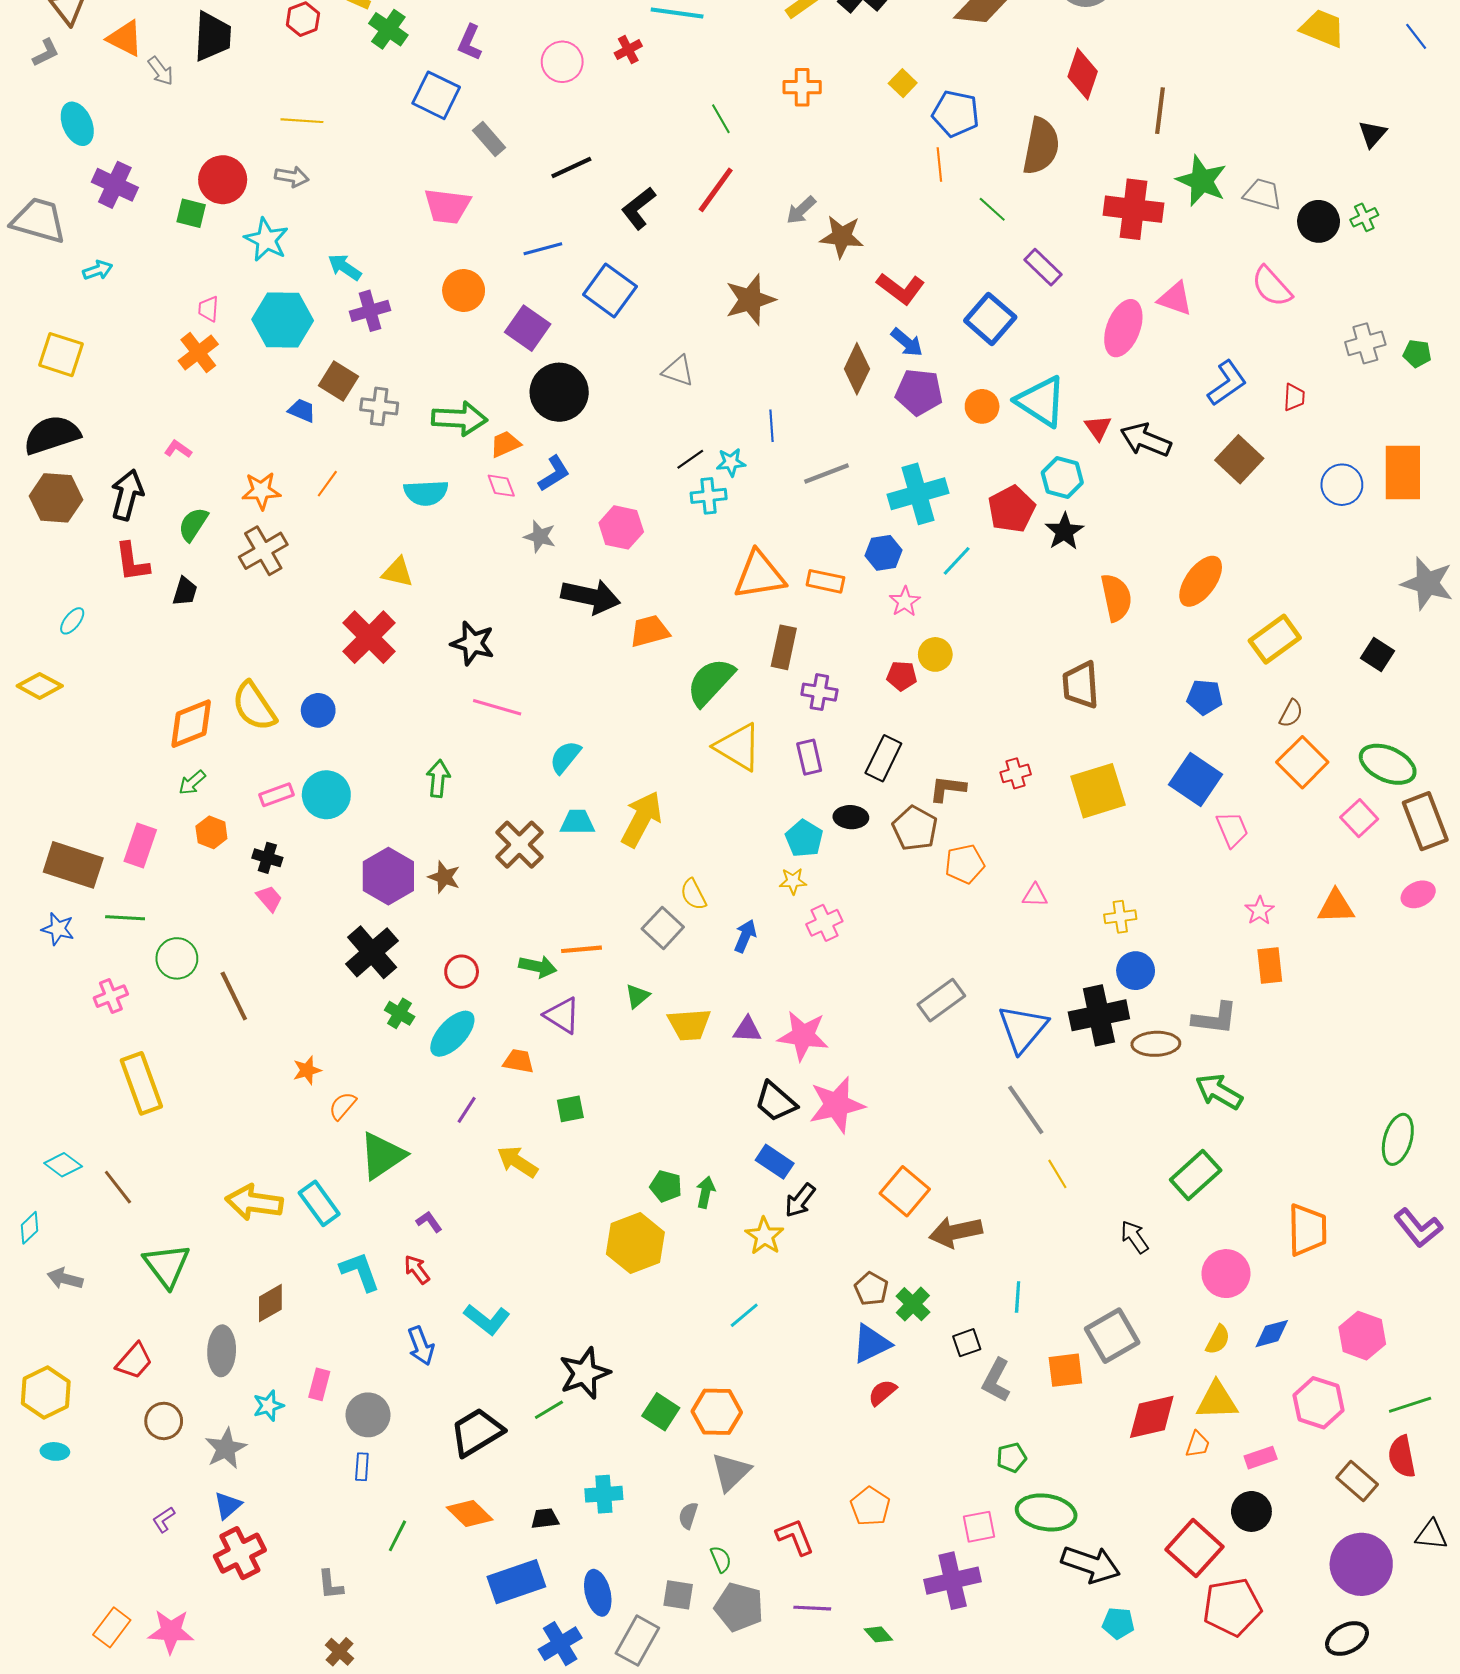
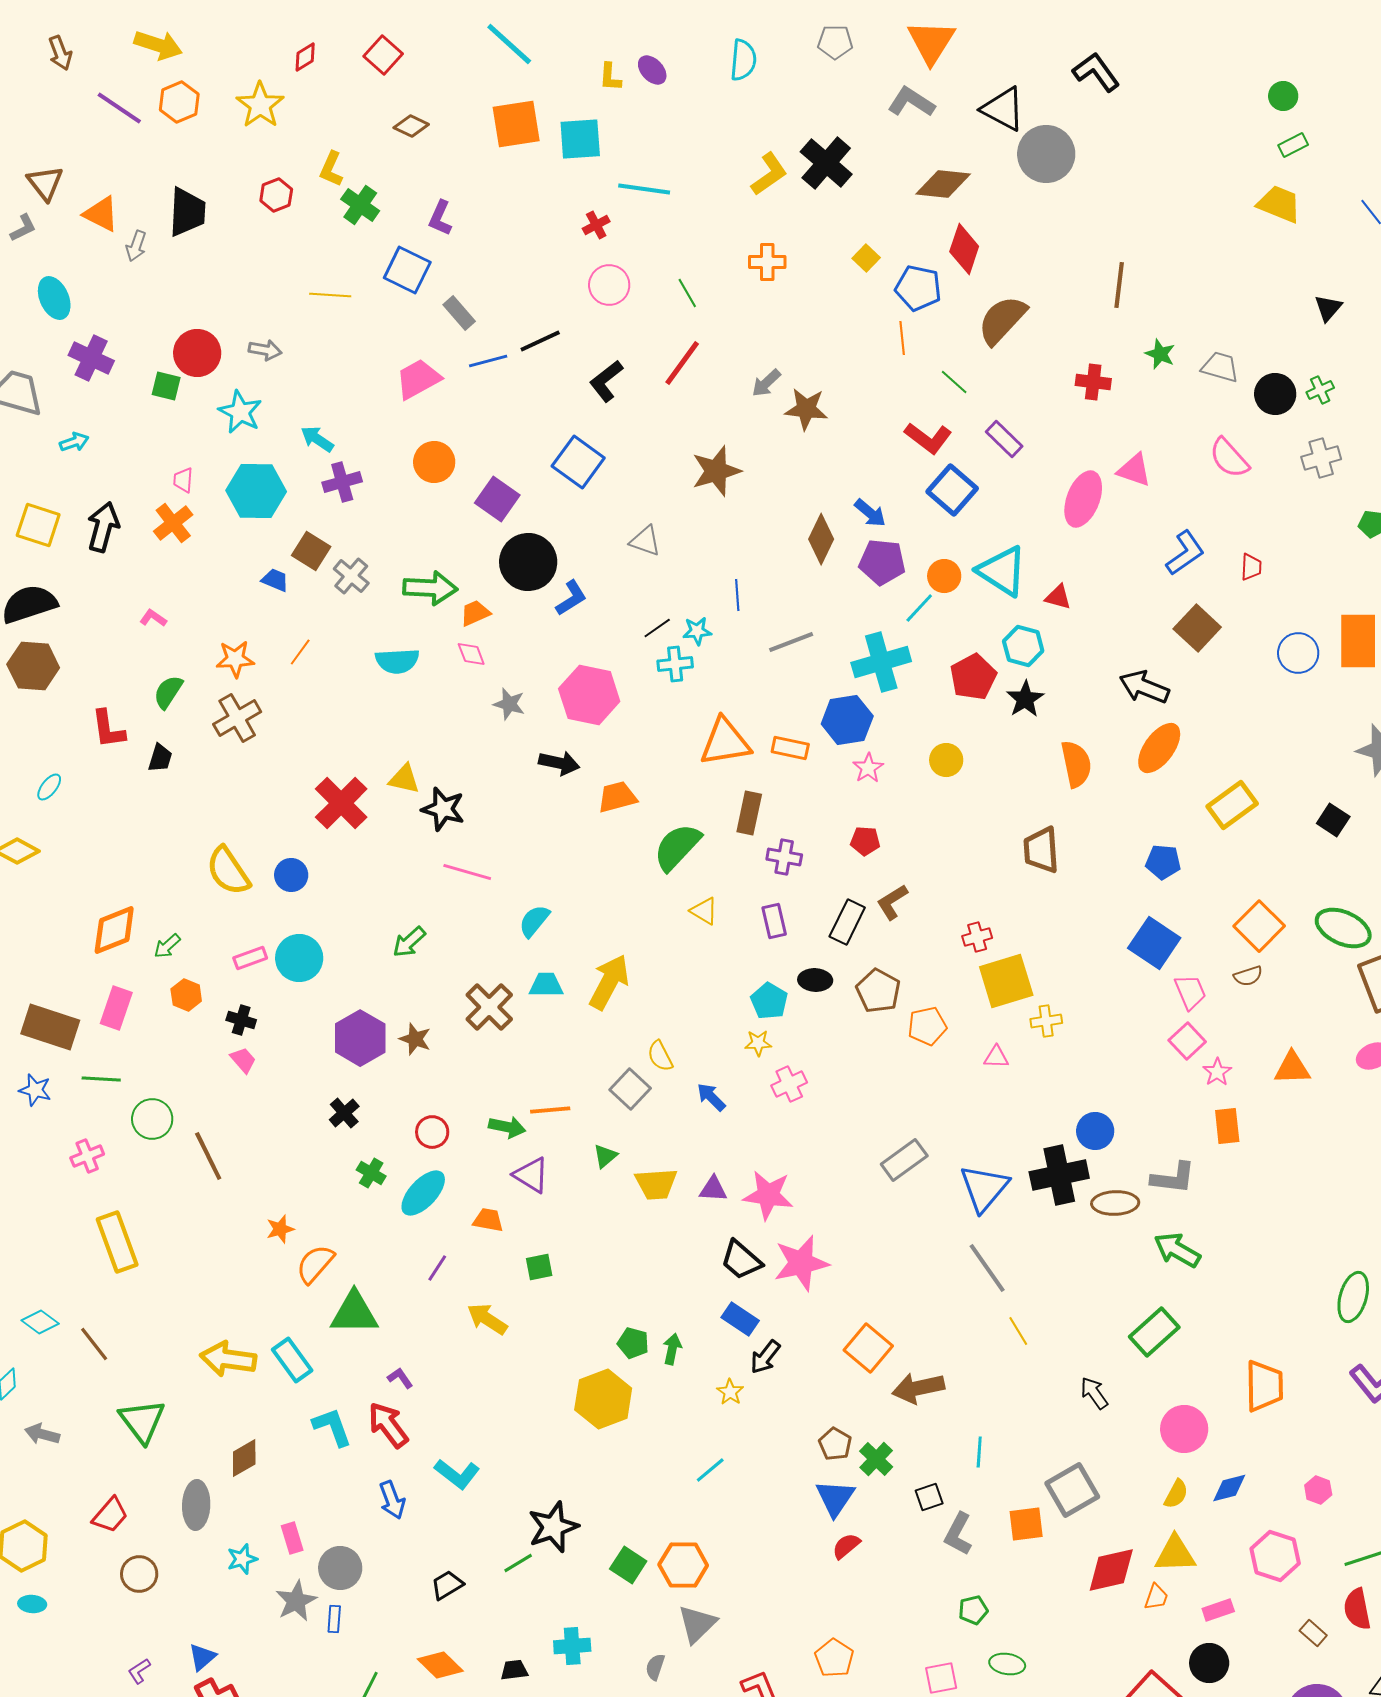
pink circle: (562, 62) -> (609, 285), moved
gray arrow: (161, 71) -> (136, 246), turned 56
red diamond: (1083, 74) -> (964, 249), moved
yellow line: (302, 121) -> (330, 295), moved
brown semicircle: (1041, 146) -> (1002, 320), turned -148
green star: (1202, 181) -> (1160, 354), size x0.6
pink trapezoid: (447, 206) -> (418, 379), turned 144
red cross: (1134, 209) -> (1093, 382), size x0.6
blue line: (543, 249) -> (488, 361), moved
red L-shape: (901, 288) -> (928, 438), moved
gray cross: (1365, 343) -> (1321, 458), moved
gray cross: (379, 406) -> (351, 576), turned 33
red triangle: (1098, 428) -> (1058, 597), turned -40
black arrow: (1146, 440) -> (1144, 687), moved
blue L-shape: (554, 474) -> (571, 598), moved
black arrow: (127, 495) -> (103, 527), moved
pink hexagon: (621, 527) -> (589, 695), size x1.4
blue hexagon: (883, 553) -> (847, 720), size x1.4
cyan line: (957, 561) -> (919, 608), moved
yellow triangle: (397, 572) -> (404, 779), moved
black arrow: (591, 597) -> (559, 763), size x0.7
yellow circle: (935, 654) -> (946, 760), moved
brown semicircle: (1291, 713) -> (1248, 976), moved, turned 44
orange diamond: (191, 724) -> (114, 930), moved
yellow triangle: (738, 747) -> (704, 911), size x0.6
green arrow: (438, 778) -> (409, 942), turned -138
brown L-shape: (947, 789) -> (892, 902), moved, turned -39
yellow square: (1098, 791) -> (1006, 981), moved
pink square: (1359, 818) -> (1187, 1041), moved
yellow cross: (1120, 917) -> (1046, 1021), moved
blue arrow: (745, 936) -> (711, 1097), turned -68
black cross: (372, 952) -> (344, 1113), size x0.6
orange semicircle: (343, 1106) -> (315, 1264), size x1.4
green triangle: (382, 1156) -> (354, 1313), turned 34
yellow star: (764, 1236) -> (730, 1392), size x0.7
red arrow: (417, 1270) -> (388, 1425), size x1.6
pink hexagon: (1362, 1336) -> (1318, 1490), size x0.6
blue triangle: (871, 1344) -> (835, 1498), turned -30
pink rectangle: (319, 1384) -> (292, 1538), turned -32
black trapezoid: (477, 1432) -> (447, 1585), size x0.6
gray star: (226, 1448) -> (296, 1601), moved
brown rectangle: (1357, 1481) -> (1313, 1633), size x0.7
green ellipse: (1046, 1512) -> (1007, 1664), size x0.6

